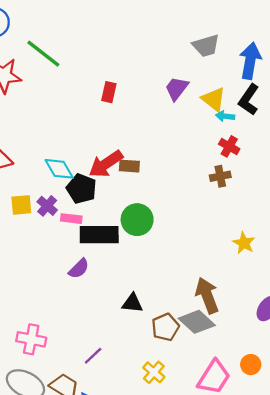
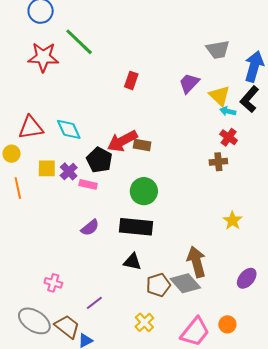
cyan diamond: (59, 169) -> (69, 129), moved
black rectangle: (99, 235) -> (136, 227), moved
pink cross: (31, 339) -> (53, 283), moved, size x0.7

